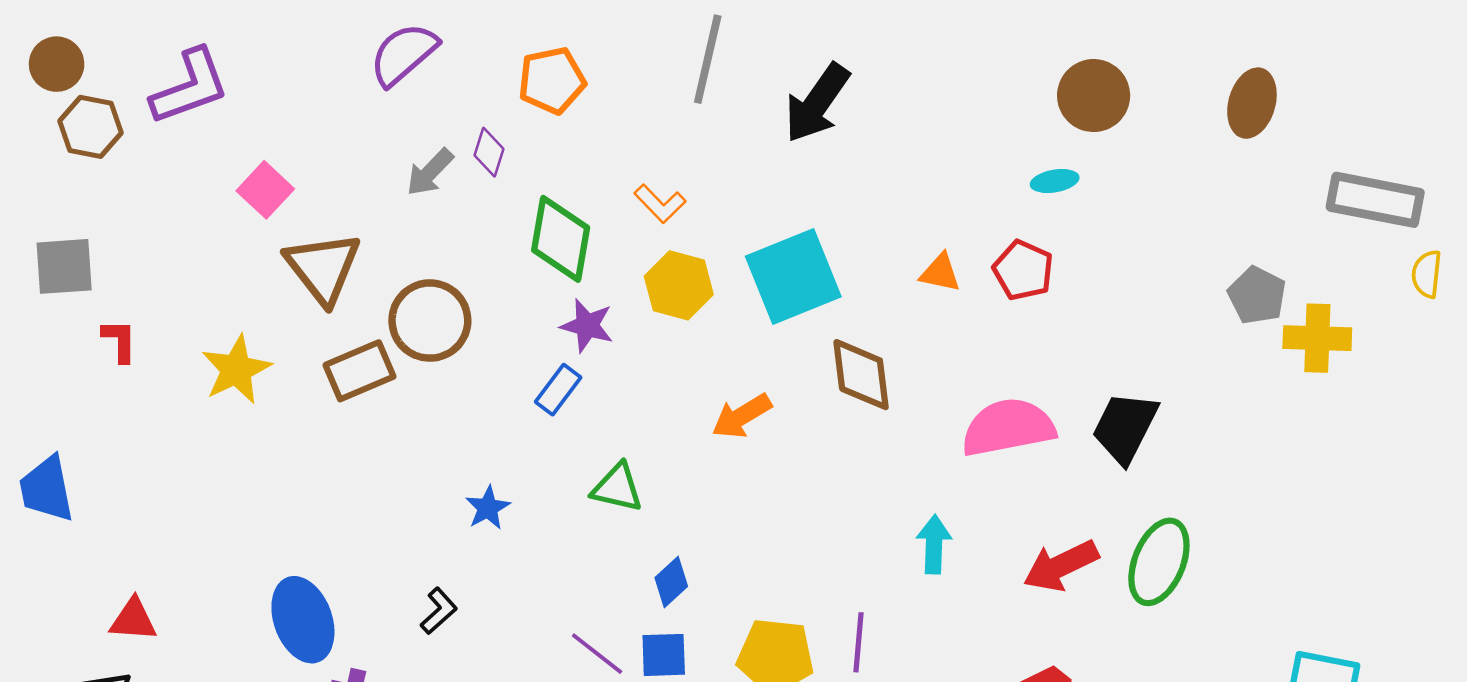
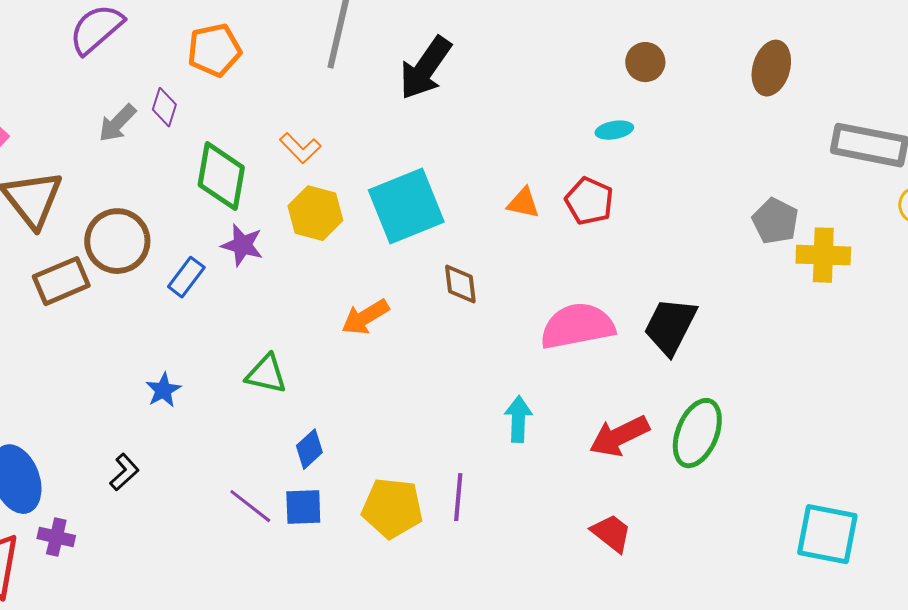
brown circle: (1094, 96) -> (645, 62), size x0.7
brown diamond: (861, 375) -> (460, 284), size x0.7
blue rectangle: (558, 390) -> (186, 277), moved

